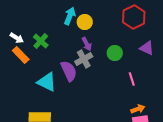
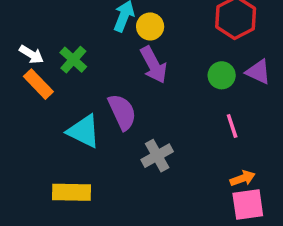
purple arrow: (87, 44) -> (154, 65), size x1.5
green circle: (115, 53) -> (222, 75), moved
gray cross: (84, 59) -> (157, 156), moved

